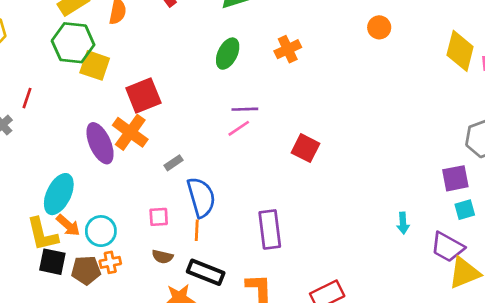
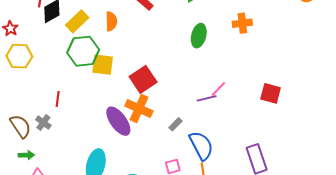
orange cross: (288, 49) -> (242, 23), turned 30
purple line: (245, 109) -> (207, 98), moved

